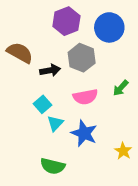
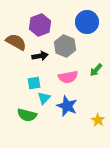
purple hexagon: (66, 21) -> (40, 25), moved
cyan square: (43, 104) -> (34, 83), turned 32
green semicircle: (53, 166) -> (27, 115), moved

